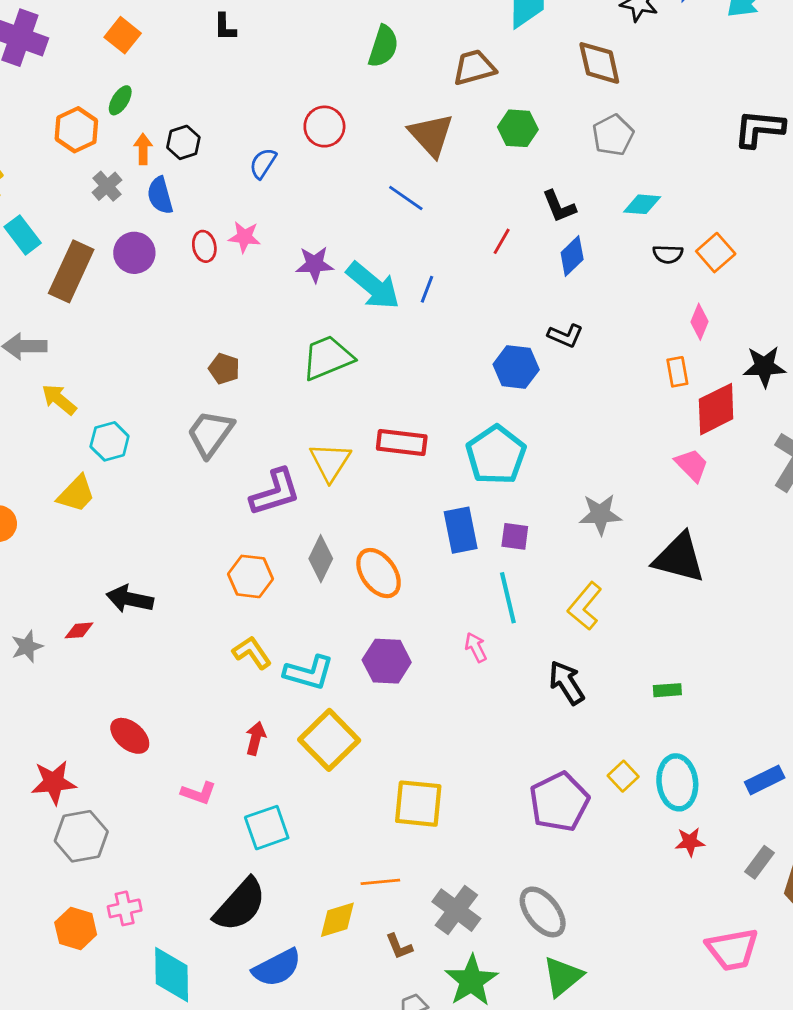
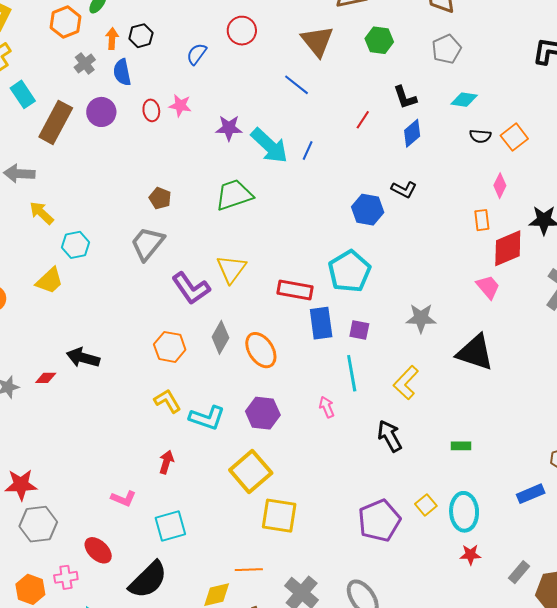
red rectangle: (402, 442) -> (295, 290), moved
purple L-shape: (275, 492) -> (191, 288), turned 69
red ellipse: (130, 736) -> (98, 550), moved
yellow square: (329, 740) -> (251, 471), moved
blue rectangle: (765, 780) -> (531, 494), moved

